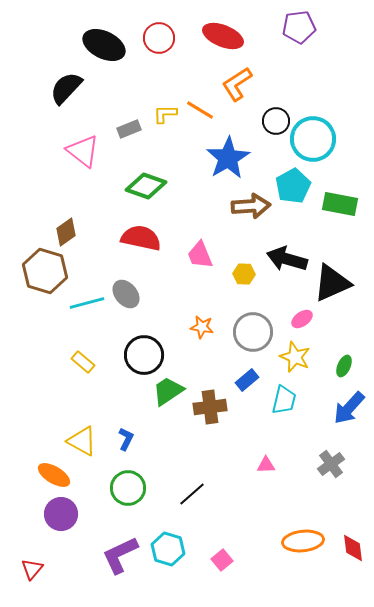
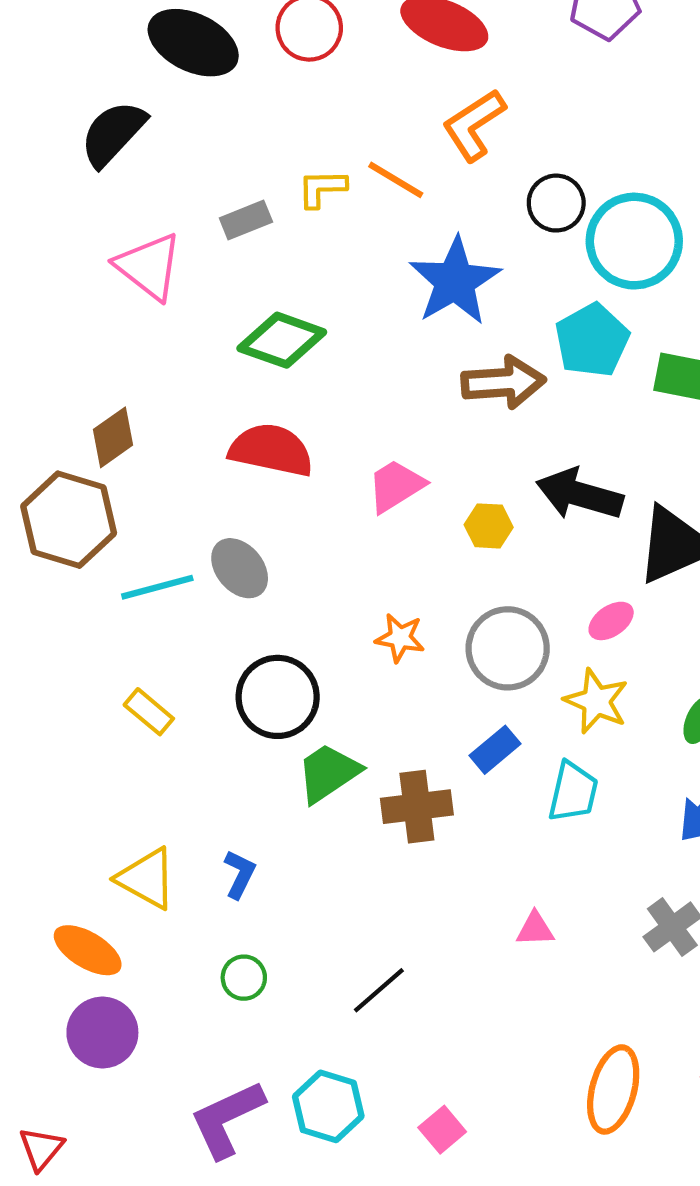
pink trapezoid: (200, 255) -> (396, 486), turned 80
green circle: (128, 488) -> (244, 978), size x0.6
orange ellipse: (303, 541) -> (613, 1089), turned -69

